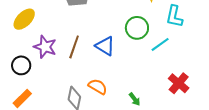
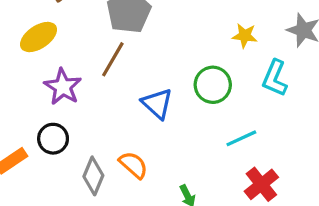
cyan line: (160, 44) -> (241, 138), moved
brown line: (74, 47) -> (113, 59), moved
black circle: (21, 65) -> (53, 139), moved

